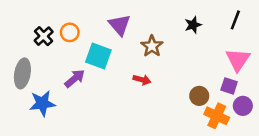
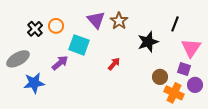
black line: (235, 20) -> (175, 24), moved
black star: (193, 25) -> (148, 42), moved, size x1.5
brown star: (152, 46) -> (119, 21), moved
gray ellipse: (22, 73) -> (18, 59), turned 50
red arrow: (142, 80) -> (114, 64), turned -64

